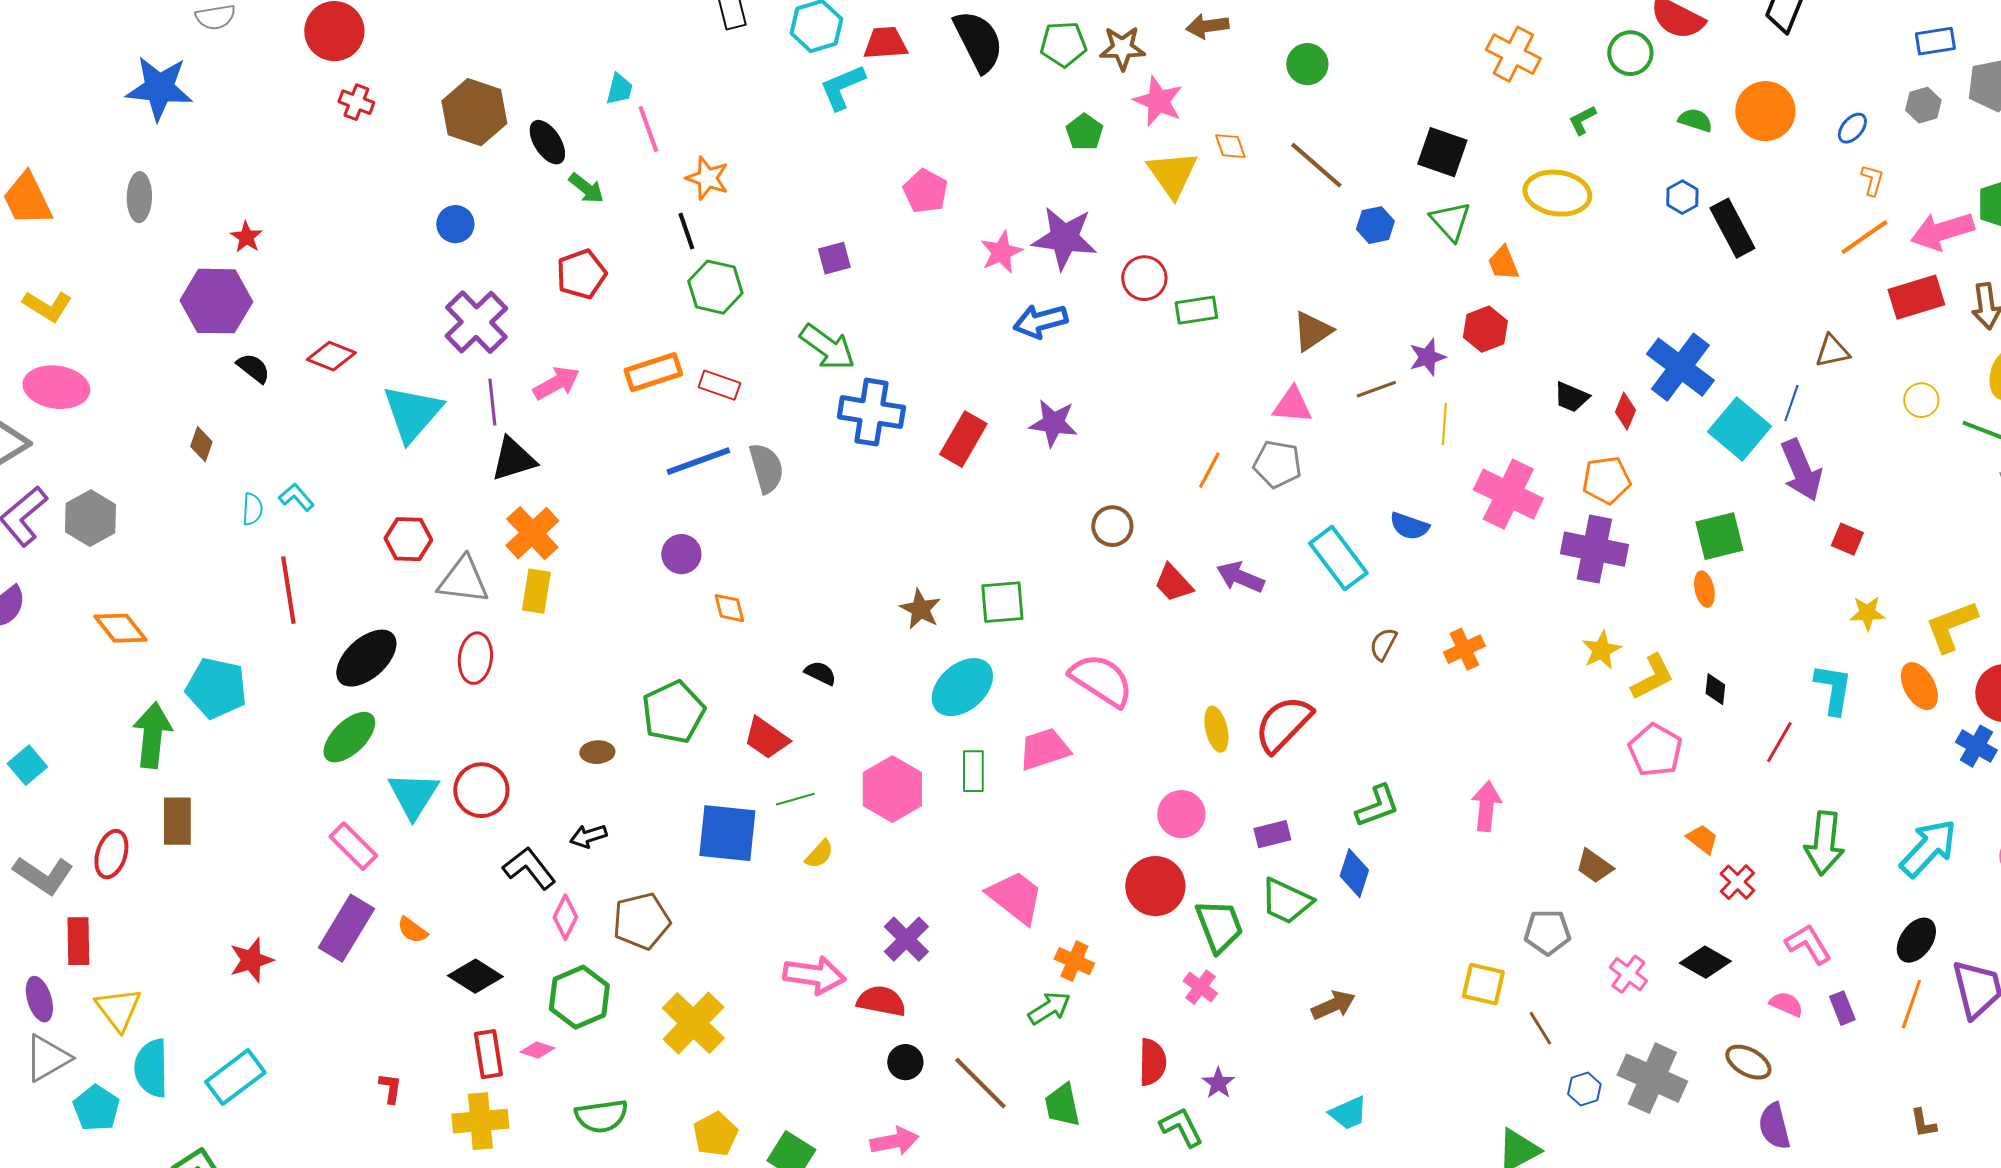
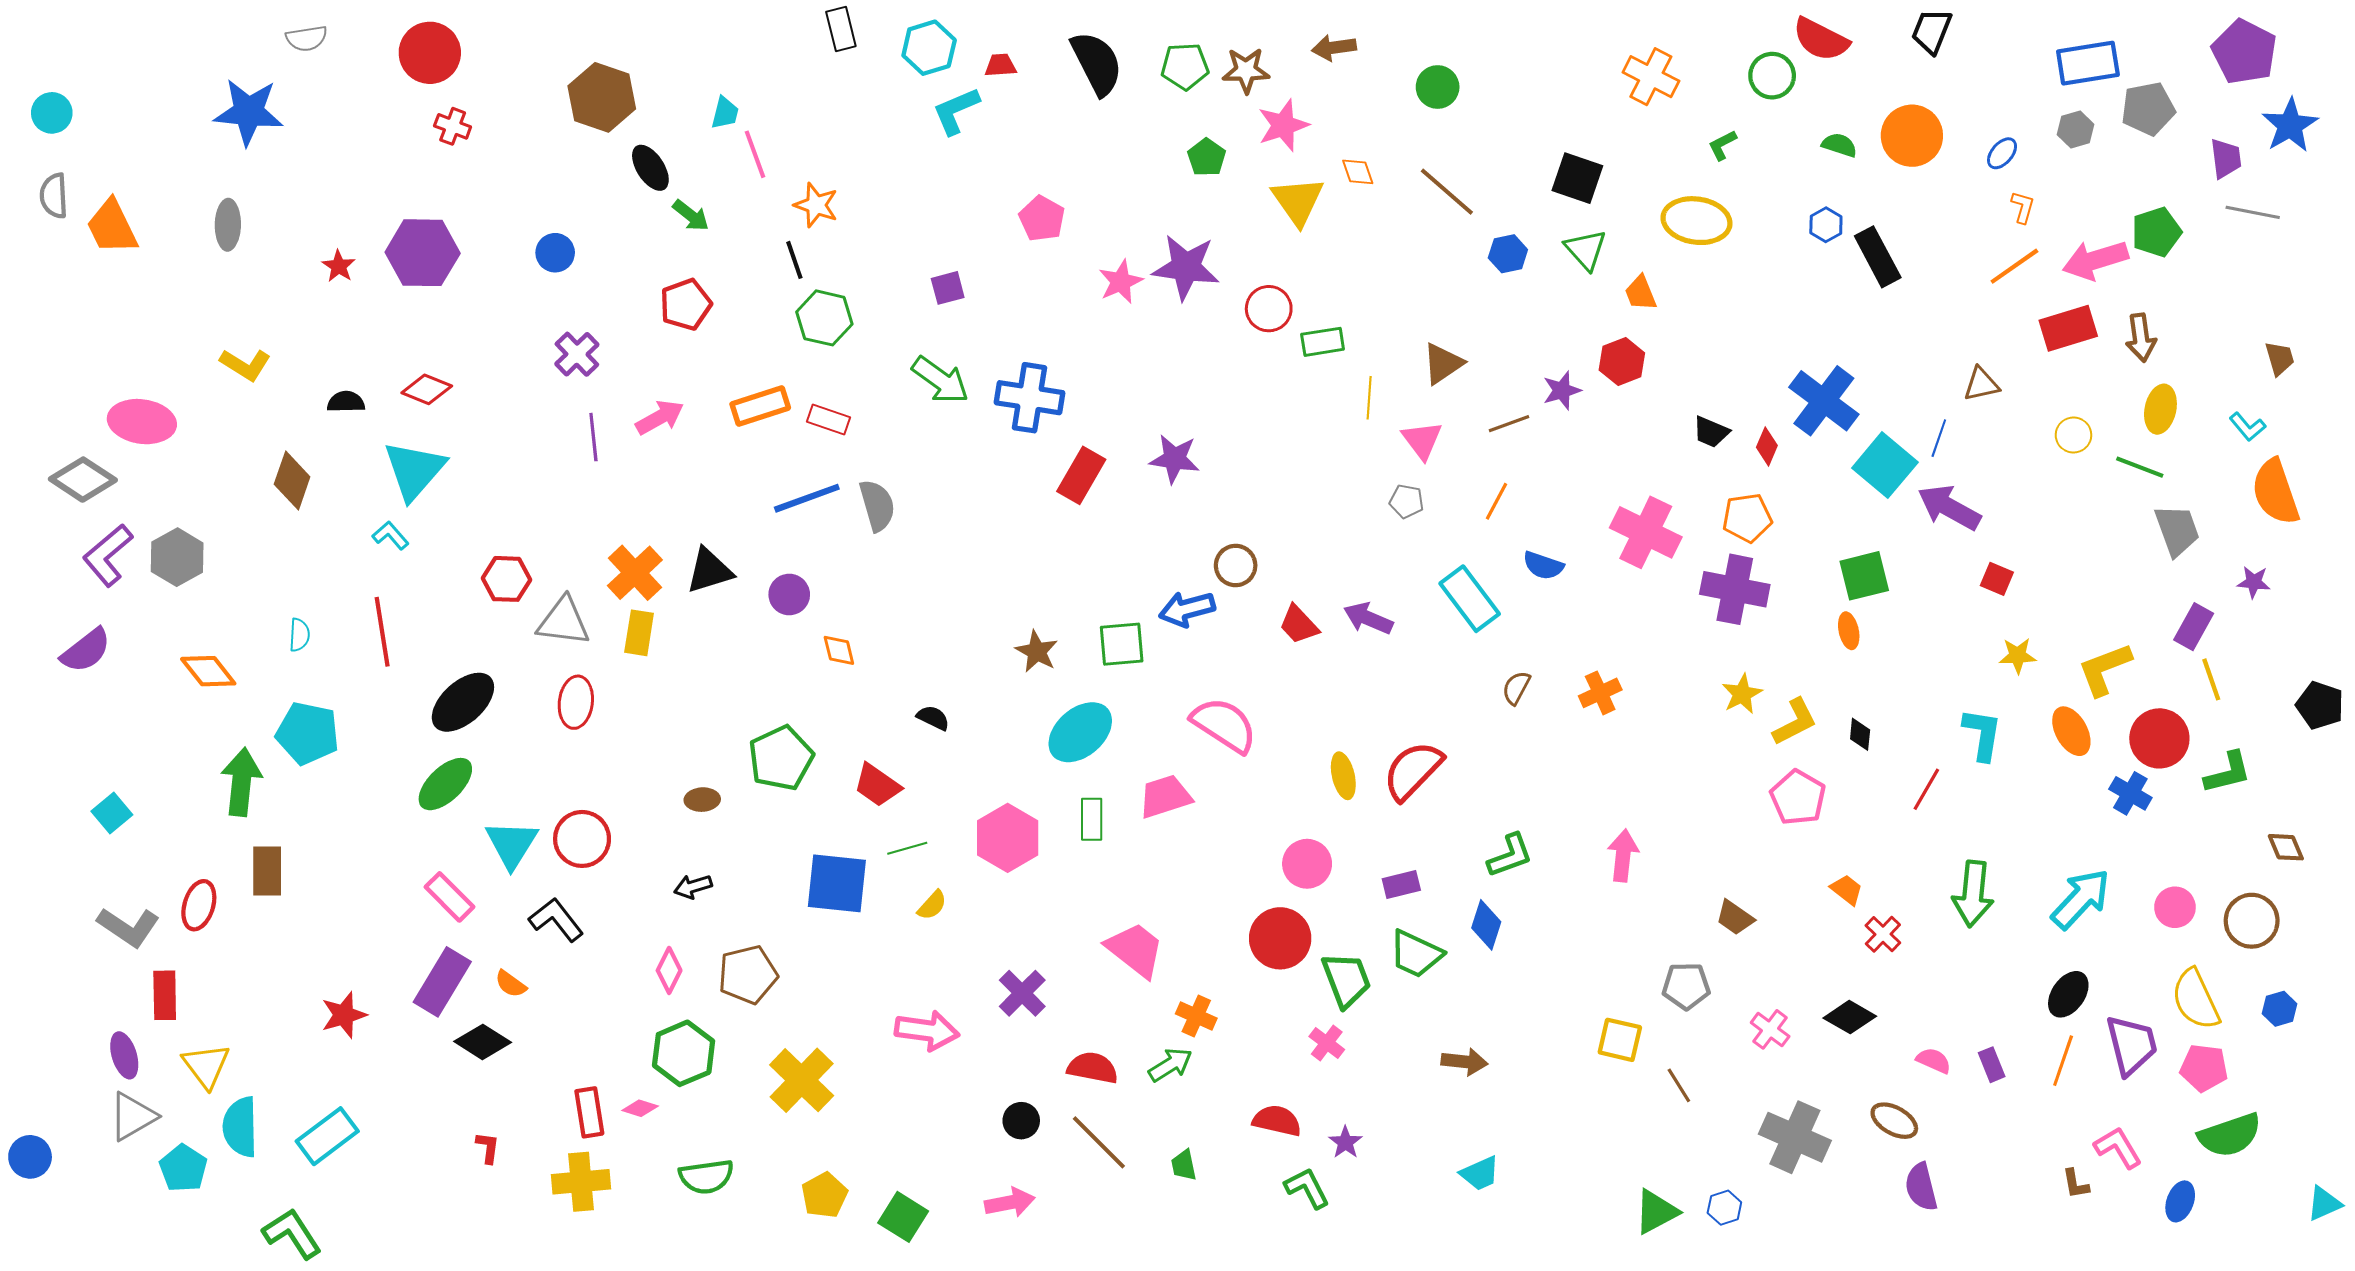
blue rectangle: (1935, 41) -> (2088, 63), size x1.5
red trapezoid: (885, 43) -> (1000, 65), size x0.7
pink star: (1158, 101) -> (1283, 125), turned 30
brown hexagon: (474, 112) -> (602, 97), moved
purple hexagon: (216, 301) -> (423, 253), moved
yellow L-shape: (47, 306) -> (245, 365), moved
blue arrow: (1040, 321) -> (1187, 609), moved
purple cross: (476, 322) -> (577, 354), size x0.7
black semicircle: (253, 368) -> (346, 402), turned -39
pink triangle: (1292, 405) -> (1422, 440), turned 48
blue cross: (871, 412) -> (1029, 398), moved
cyan triangle: (412, 413) -> (414, 470), moved
yellow line: (1444, 424) -> (1369, 398), moved
brown diamond: (201, 444) -> (292, 481), size x1.6
black triangle: (513, 459) -> (709, 571), moved
gray pentagon: (1277, 464) -> (1406, 501), size x0.7
orange line: (1209, 470) -> (1497, 501), moved
purple arrow: (1801, 470) -> (1949, 507), turned 142
cyan semicircle: (252, 509) -> (299, 635), moved
black L-shape: (529, 868) -> (556, 920), moved
pink L-shape: (1808, 944) -> (2118, 1148), moved
black diamond: (475, 976) -> (483, 1042), moved
red semicircle: (881, 1001) -> (1093, 1068), moved
brown arrow: (1333, 1005) -> (1464, 1062), turned 30
red semicircle: (1152, 1062) -> (1277, 1121), turned -78
blue hexagon: (1584, 1089) -> (1724, 1208), moved
green trapezoid: (1062, 1105) -> (1184, 1165), size x0.7

